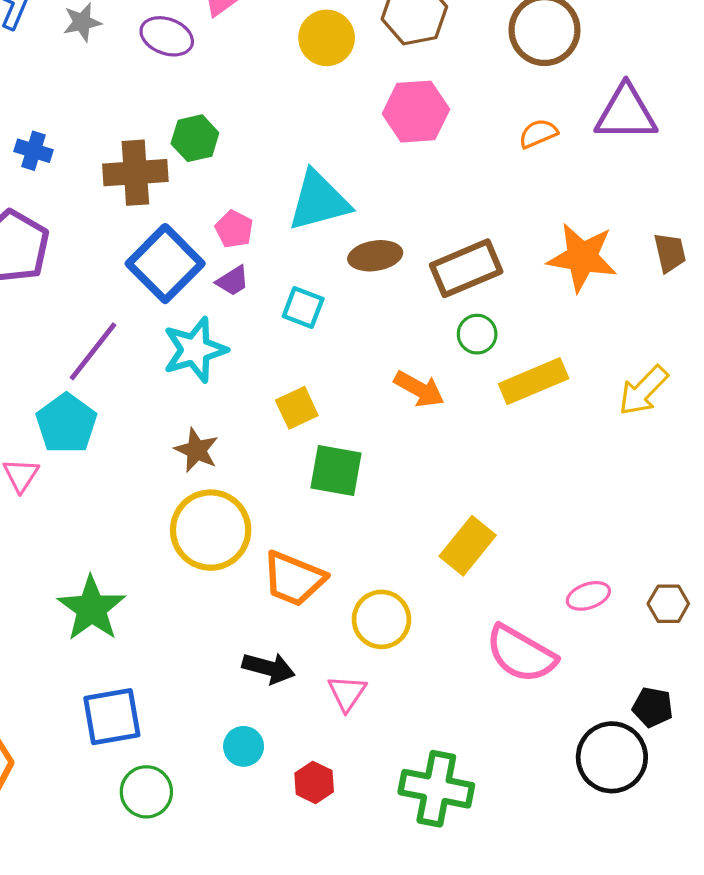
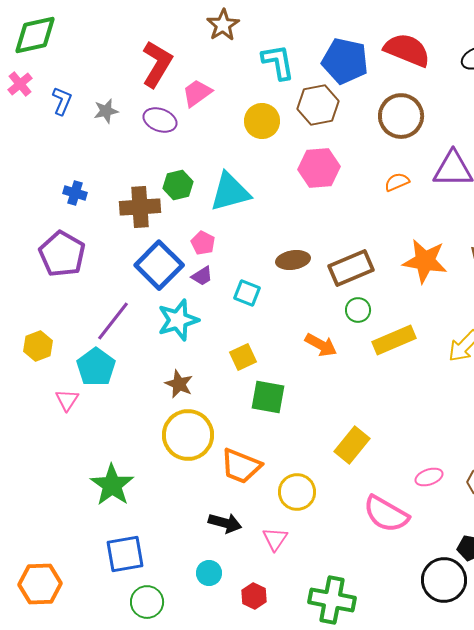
cyan triangle: (319, 201) -> (230, 192), moved

